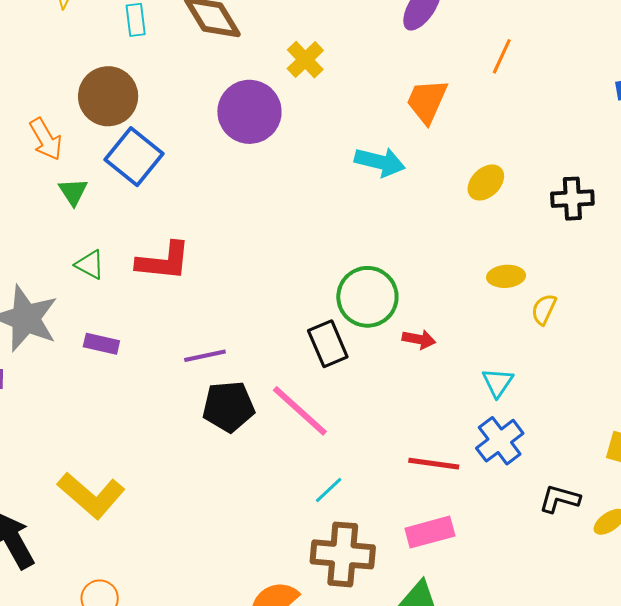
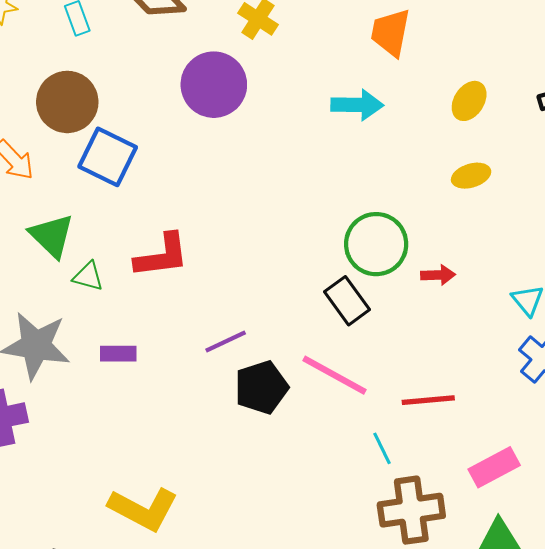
green triangle: (73, 192) -> (52, 236), moved, size x1.5
yellow ellipse: (506, 276) -> (471, 176), moved
red line: (434, 464) -> (428, 400), moved
cyan line: (329, 490) -> (382, 448), turned -60

